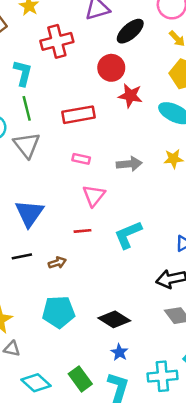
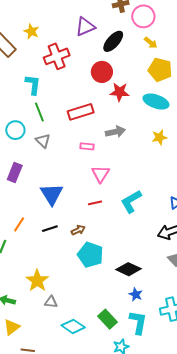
gray triangle: (27, 145) -> (43, 141), size x0.7
gray arrow: (129, 164) -> (115, 132), moved
cyan pentagon: (59, 312) -> (90, 255), moved, turned 30

